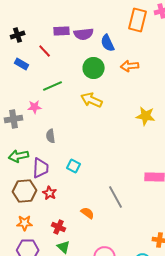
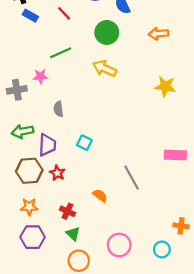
red line: (45, 51) -> (64, 13), moved
blue rectangle: (22, 64) -> (30, 16), moved
orange arrow: (130, 66) -> (159, 34), moved

